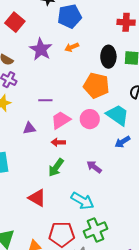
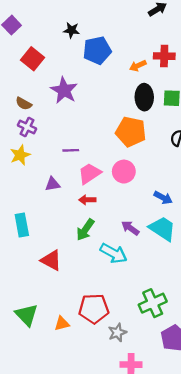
orange arrow: (72, 47) -> (138, 66), moved
cyan trapezoid: (118, 115) -> (162, 229), moved
blue arrow: (122, 142) -> (163, 198), turned -119
red triangle: (37, 198) -> (51, 260), moved
cyan arrow: (82, 201) -> (114, 253), moved
green cross: (96, 230) -> (153, 303), moved

